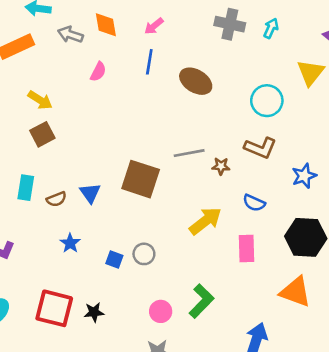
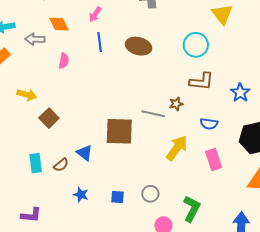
brown square: (42, 134) -> (49, 118), moved
gray line: (189, 153) -> (153, 114), moved, turned 40
gray circle: (144, 254) -> (150, 194), moved

